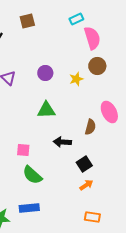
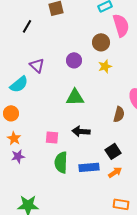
brown circle: (97, 66) -> (101, 42), moved
black arrow: (62, 142) -> (81, 131), moved
green semicircle: (32, 175) -> (61, 162), turned 50
blue rectangle: (29, 208) -> (89, 167), moved

